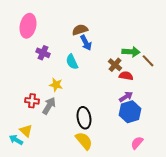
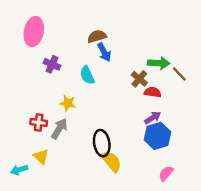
yellow triangle: (26, 131) -> (41, 156), moved
cyan arrow: (16, 140) -> (19, 170), turned -48
yellow semicircle: (84, 141) -> (111, 161), moved

